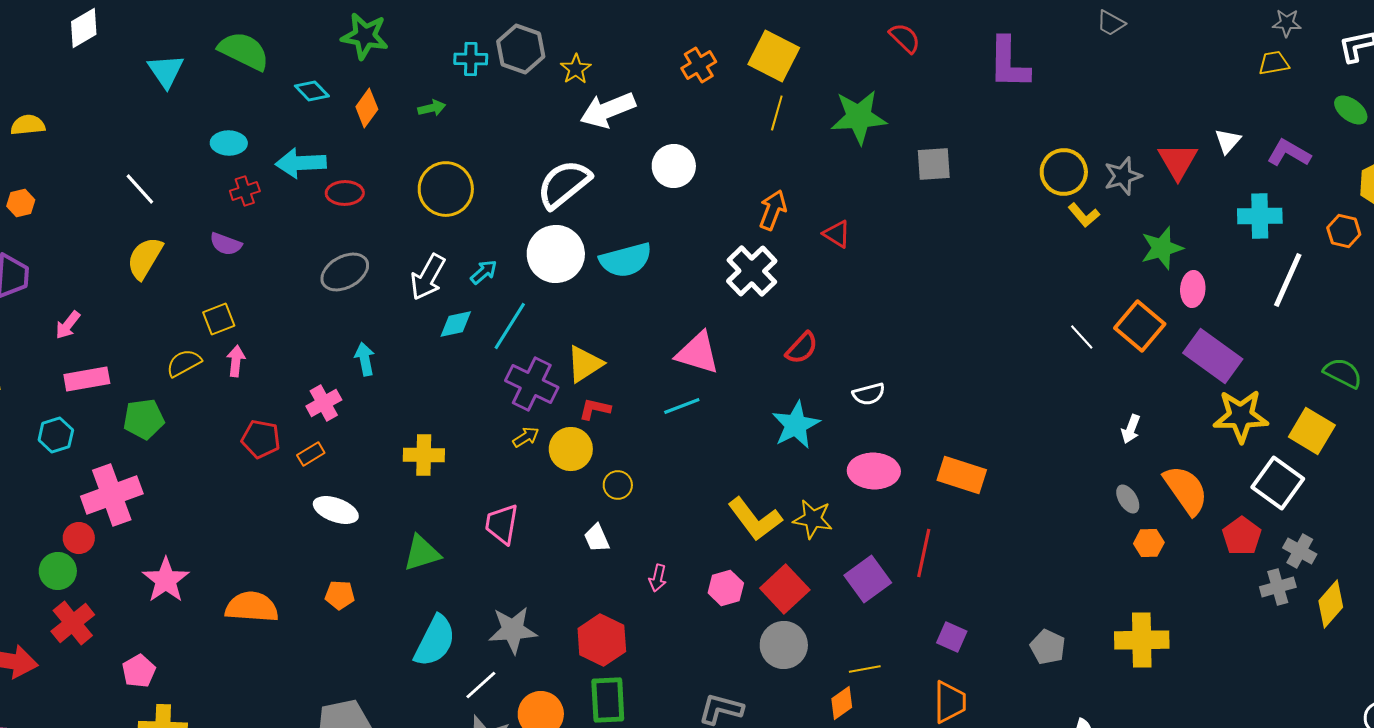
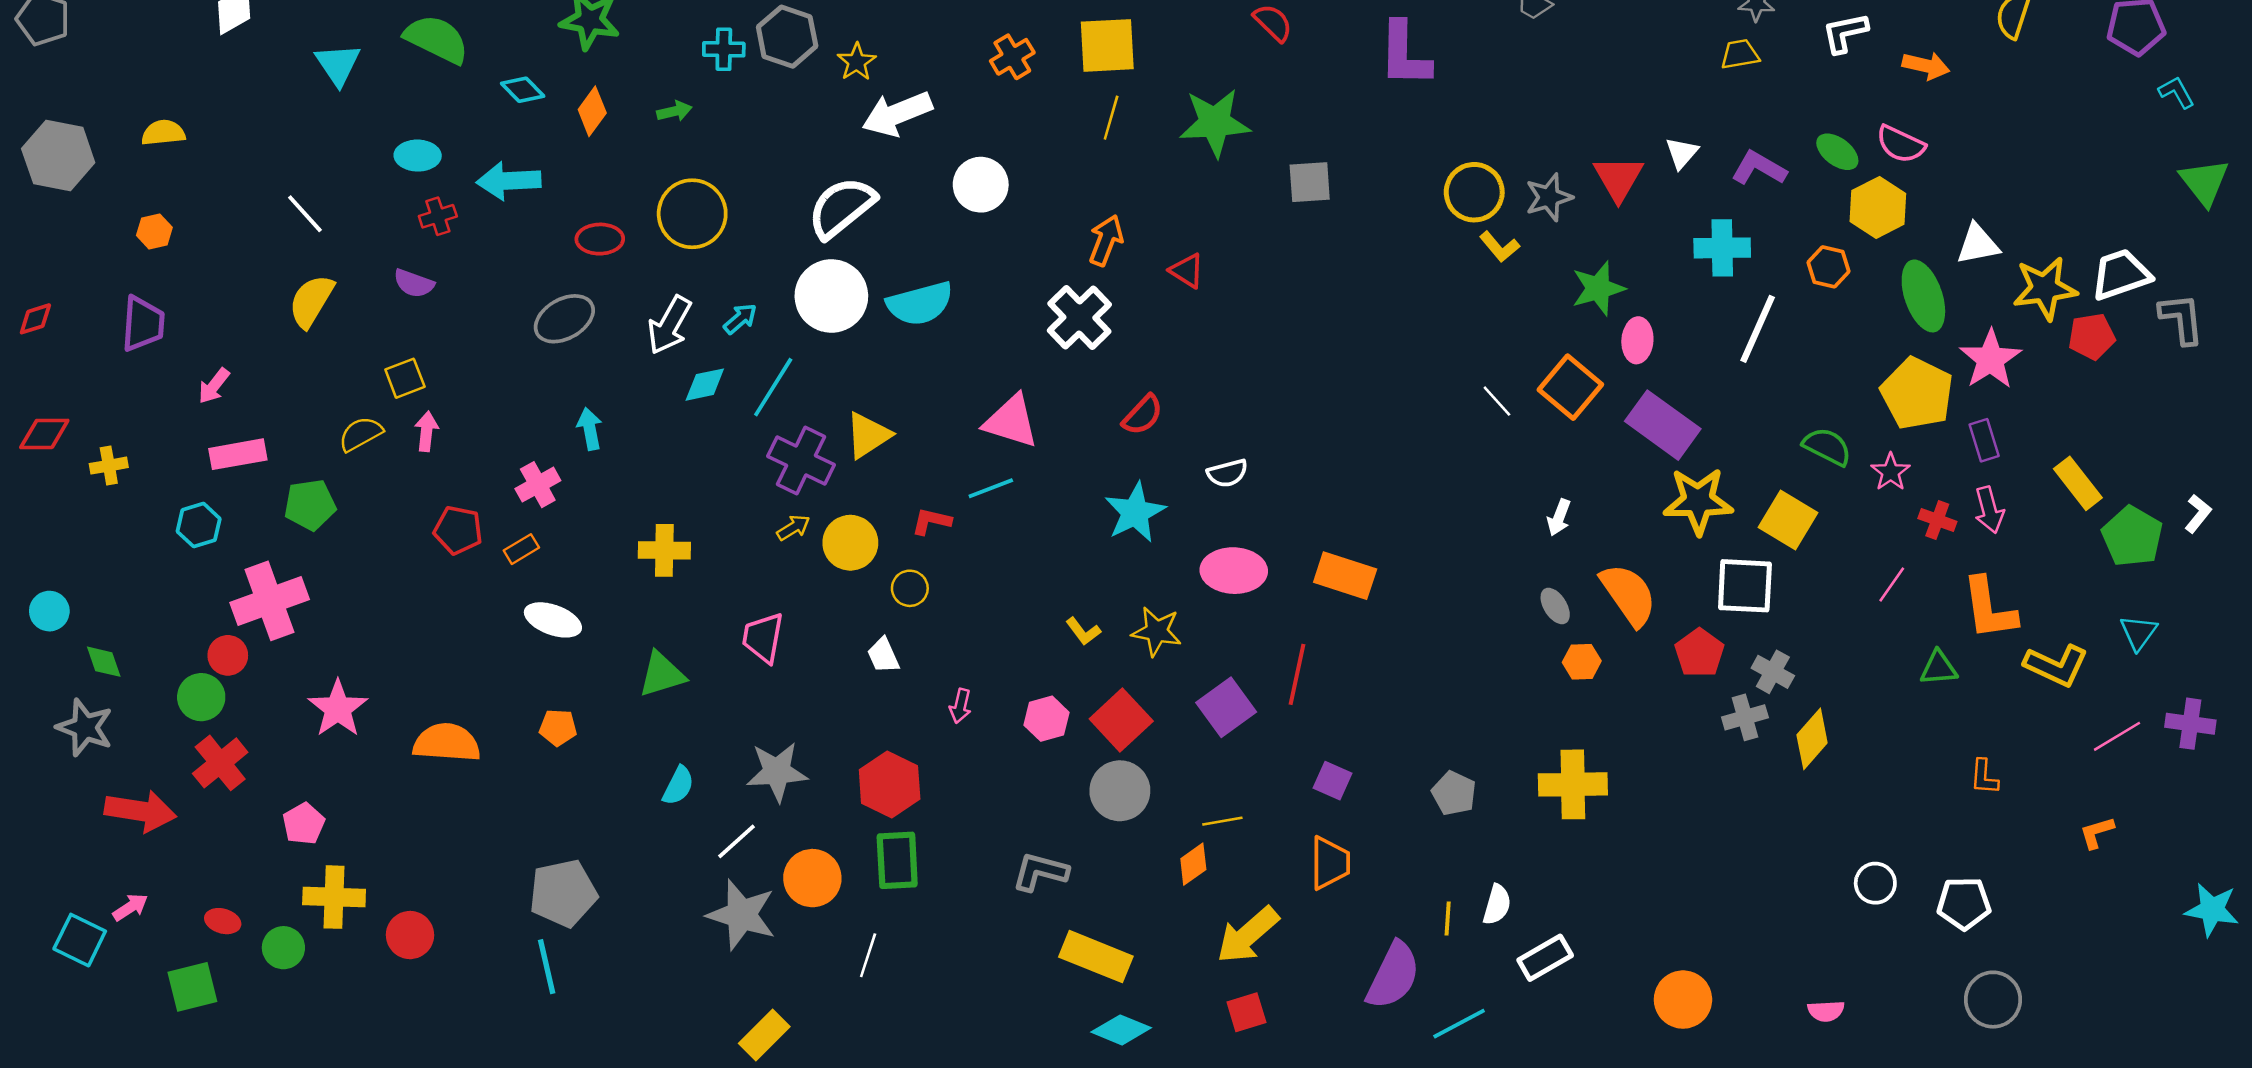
yellow square: (774, 56) -> (1107, 45), turned -30
green ellipse: (1351, 110) -> (1837, 152), moved
red ellipse: (345, 193) -> (600, 239), moved
red L-shape: (595, 409) -> (931, 521), moved
white square: (1278, 483) -> (1745, 586), turned -33
yellow L-shape: (755, 519) -> (1083, 631), size x0.5
cyan semicircle: (435, 641) -> (678, 786), size x0.6

